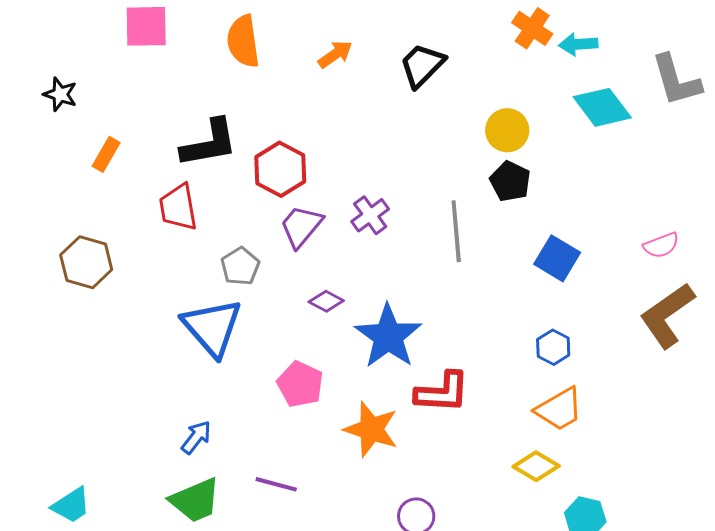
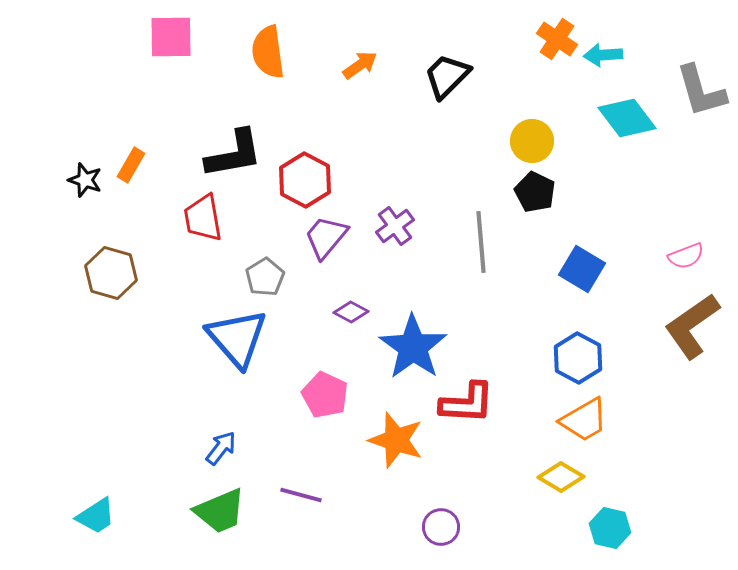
black star: (60, 94) -> (85, 180), moved
blue hexagon: (553, 347) -> (578, 358), size x1.4

